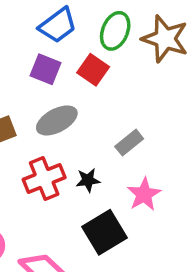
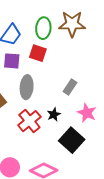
gray ellipse: (57, 120) -> (27, 87), turned -40

